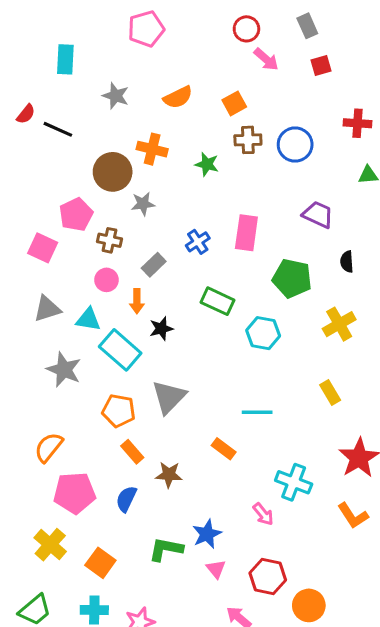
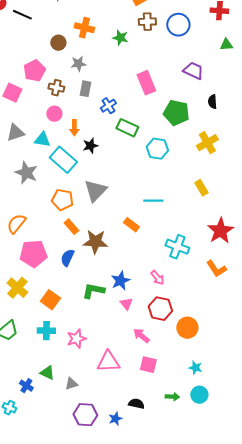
brown circle: (113, 172) -> (58, 43), size x0.6
pink rectangle: (246, 233) -> (146, 83), turned -30
blue cross: (198, 242) -> (108, 106), moved
gray rectangle: (154, 265) -> (85, 89), moved, turned -35
brown star: (169, 475) -> (95, 242), size x1.4
pink arrow: (263, 514) -> (157, 278), moved

